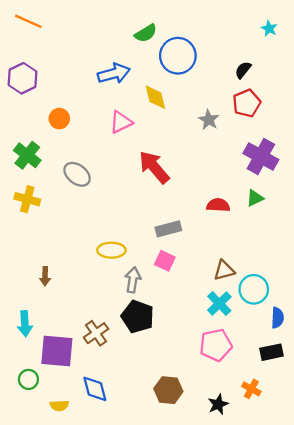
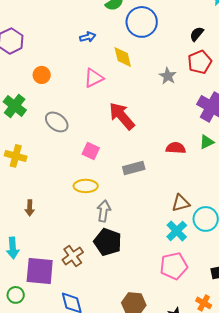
blue arrow: (114, 74) -> (88, 37), size x0.6
yellow cross: (27, 199) -> (16, 156), moved
pink square: (165, 261) -> (91, 151), moved

